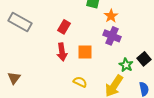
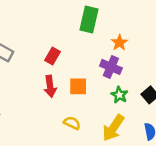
orange star: (111, 16) -> (119, 43), moved
green star: (126, 65) -> (119, 95), moved

